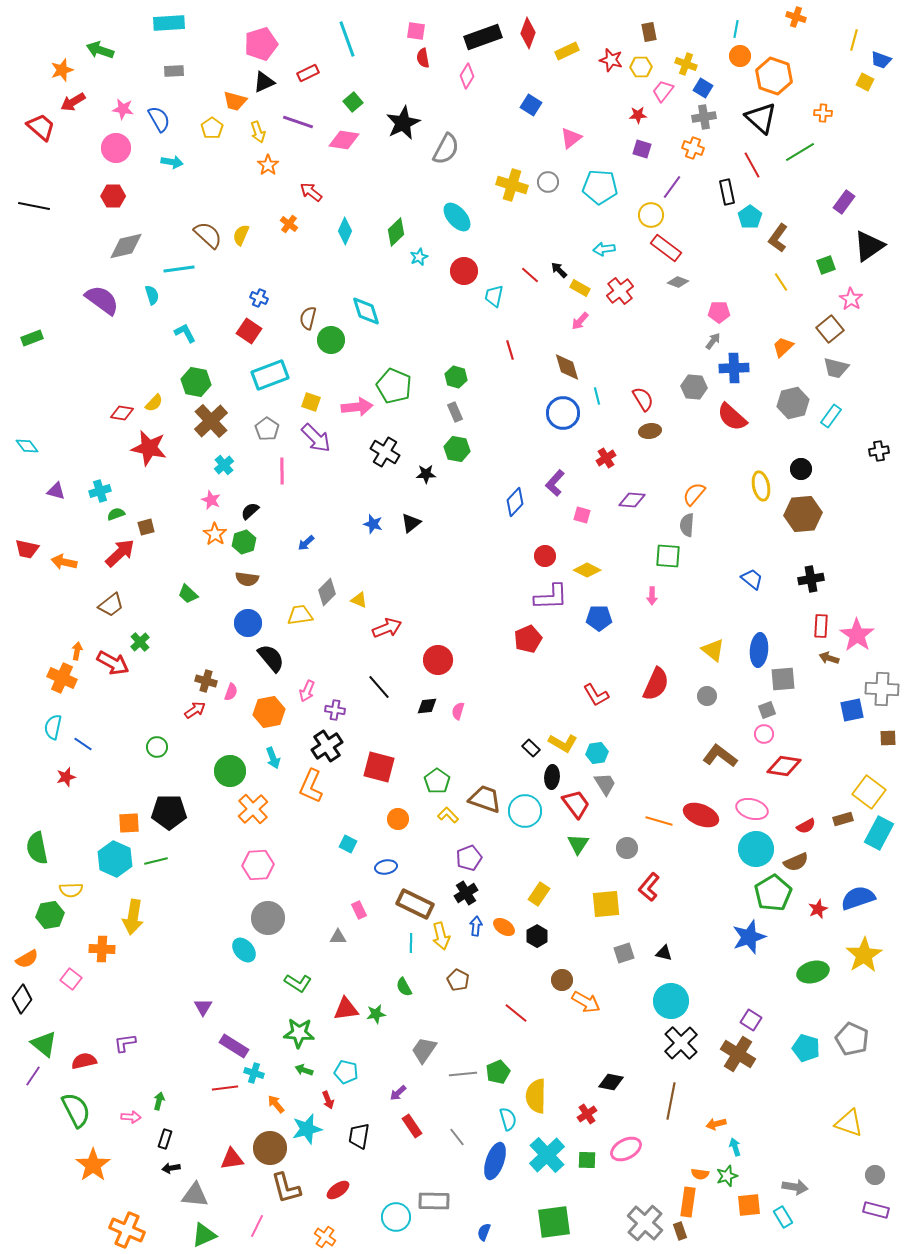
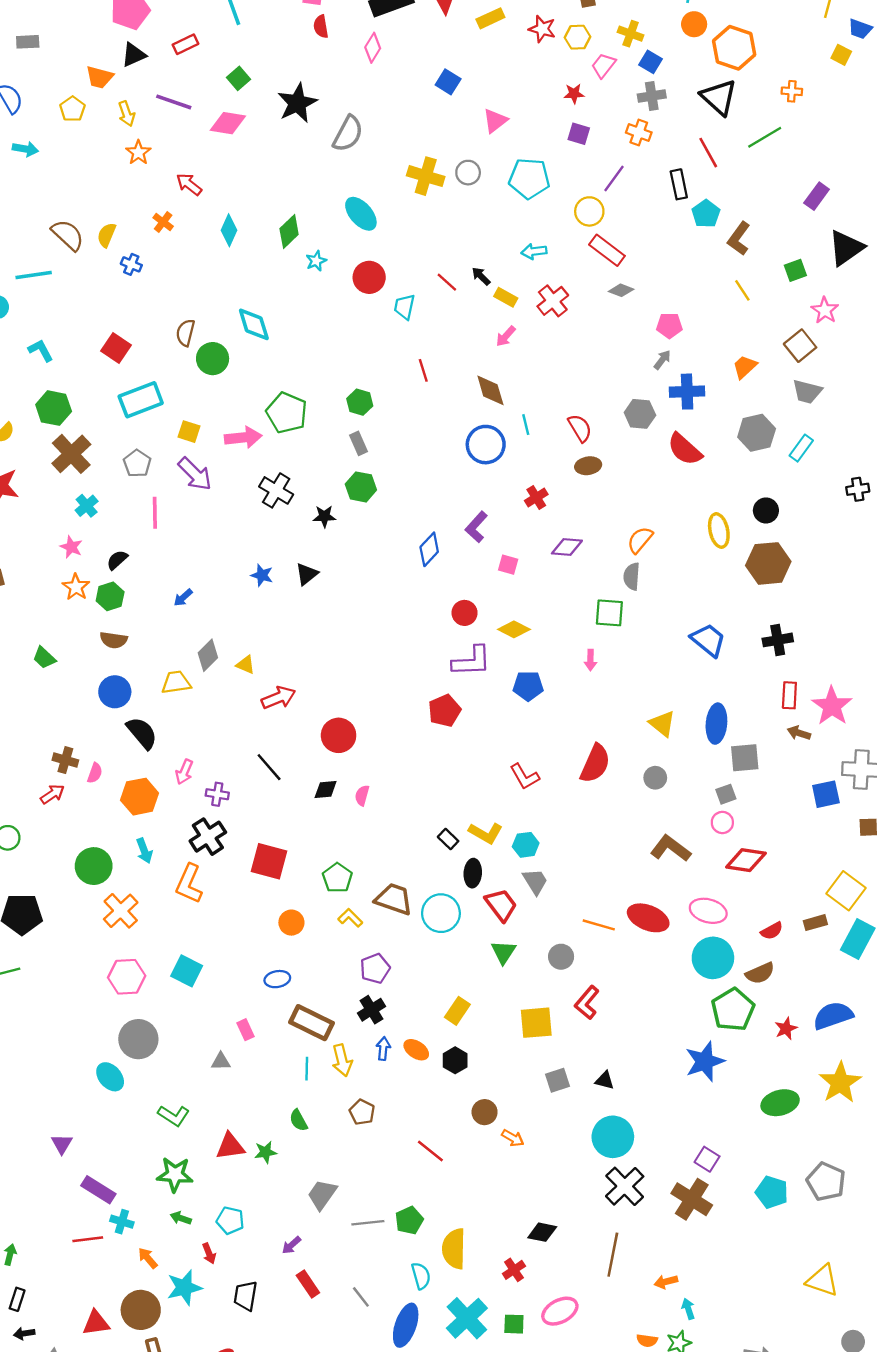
blue cross: (259, 298) -> (131, 264), moved
blue trapezoid: (752, 579) -> (708, 640), size x1.4
cyan square: (348, 844) -> (187, 971), moved, size x1.5
orange arrow: (586, 1002) -> (513, 1138), size x0.7

